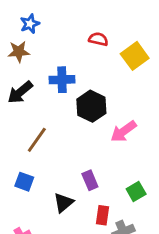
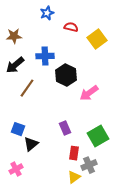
blue star: (30, 24) -> (47, 13), moved
brown line: (37, 140) -> (27, 88), moved
green square: (136, 191) -> (98, 136), size x1.5
black triangle: (63, 203) -> (31, 144), moved

